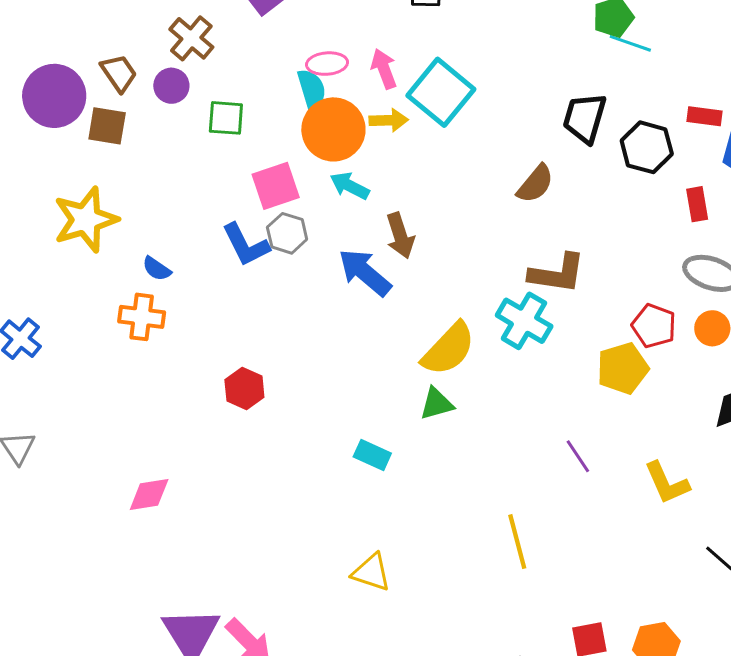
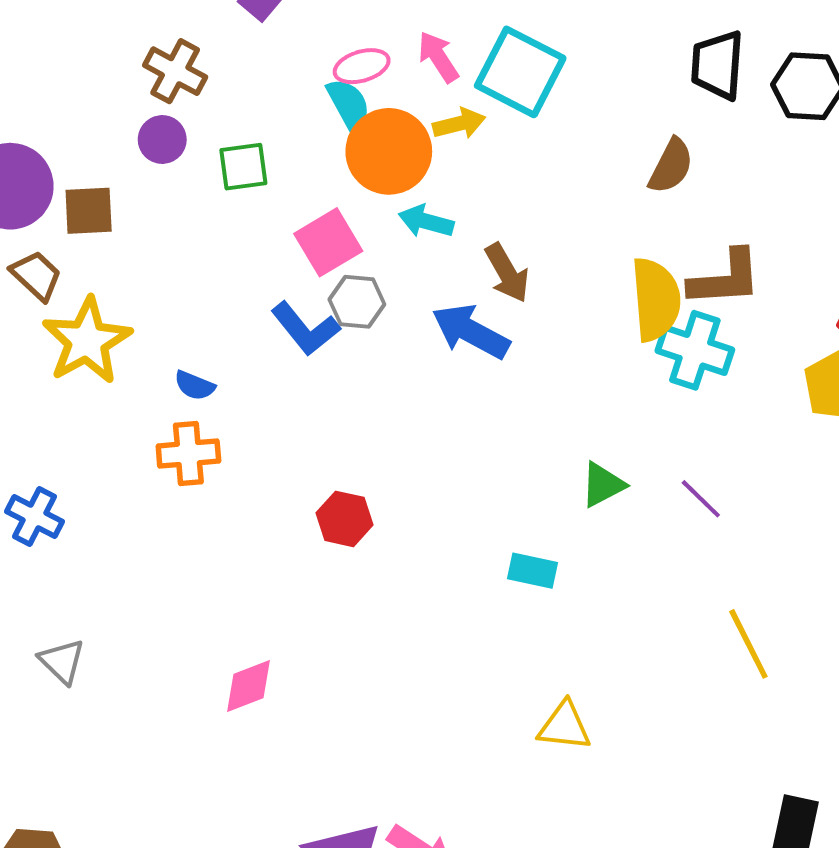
brown trapezoid: (119, 73) -> (36, 276), moved
yellow semicircle: (449, 349) -> (656, 299), moved, turned -36
purple line: (578, 456) -> (701, 499), moved

